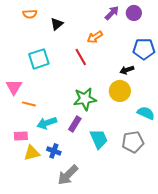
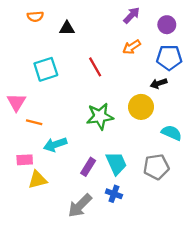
purple circle: (134, 13) -> (167, 25), moved
black triangle: (57, 24) -> (67, 28), turned 40
orange arrow: (95, 37) -> (132, 47), moved
black arrow: (127, 70) -> (159, 83), moved
purple rectangle: (75, 124) -> (88, 167), moved
blue cross: (54, 151) -> (114, 194), moved

